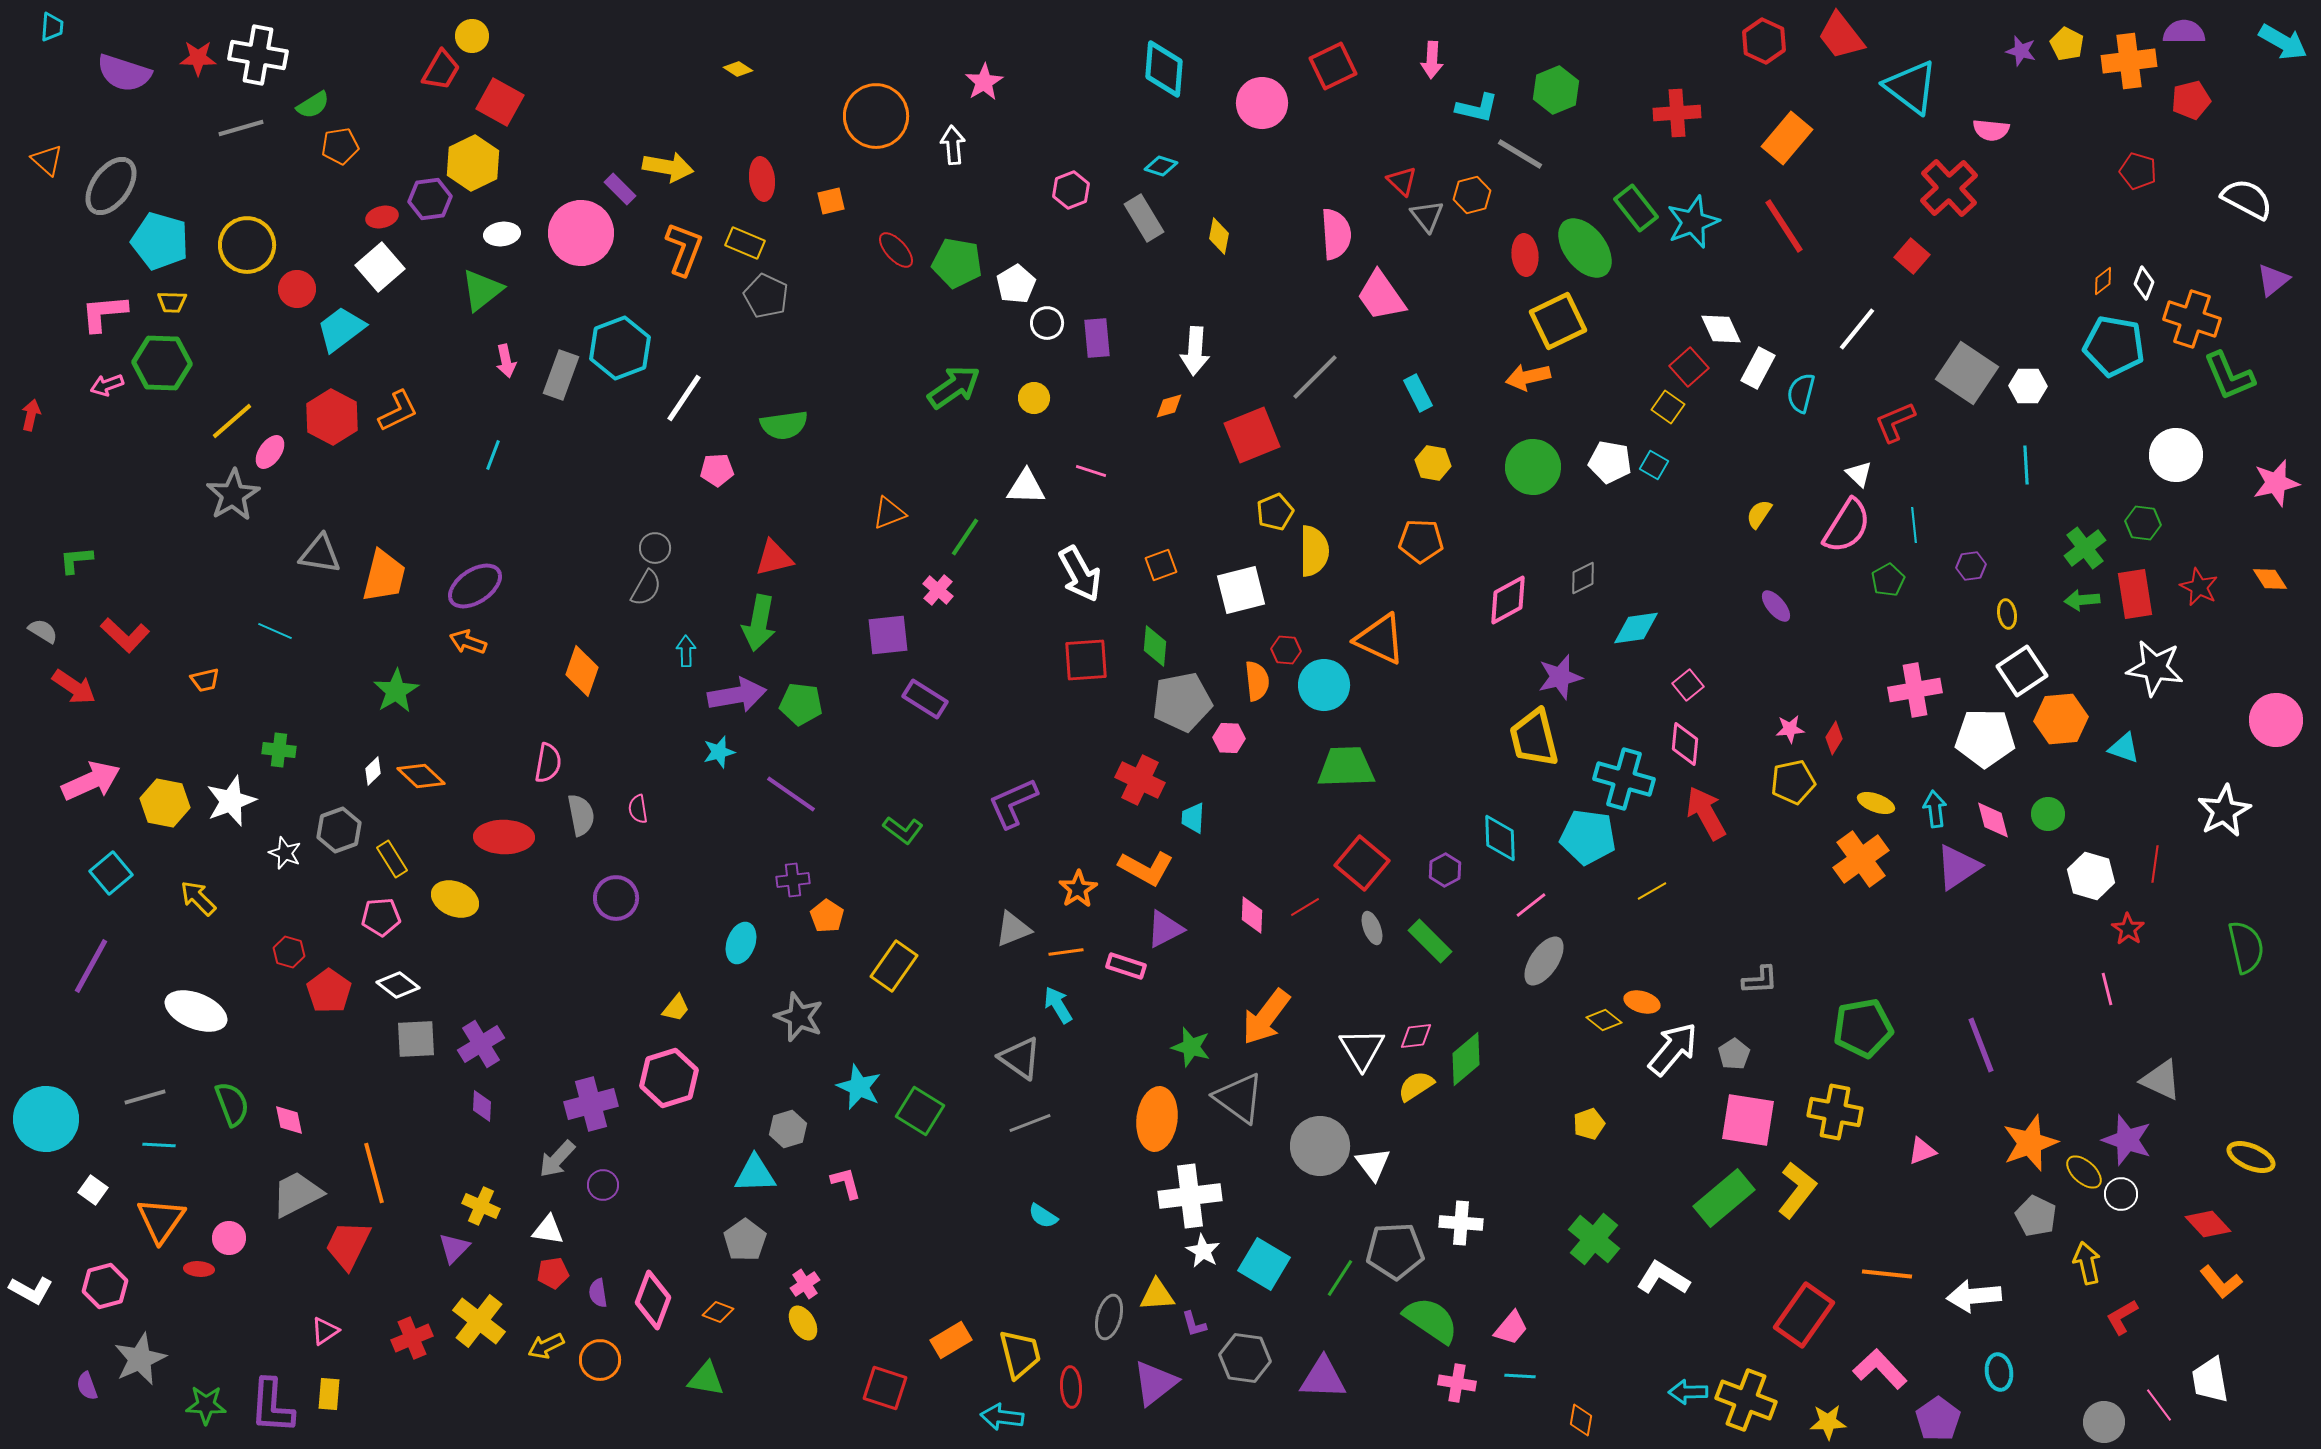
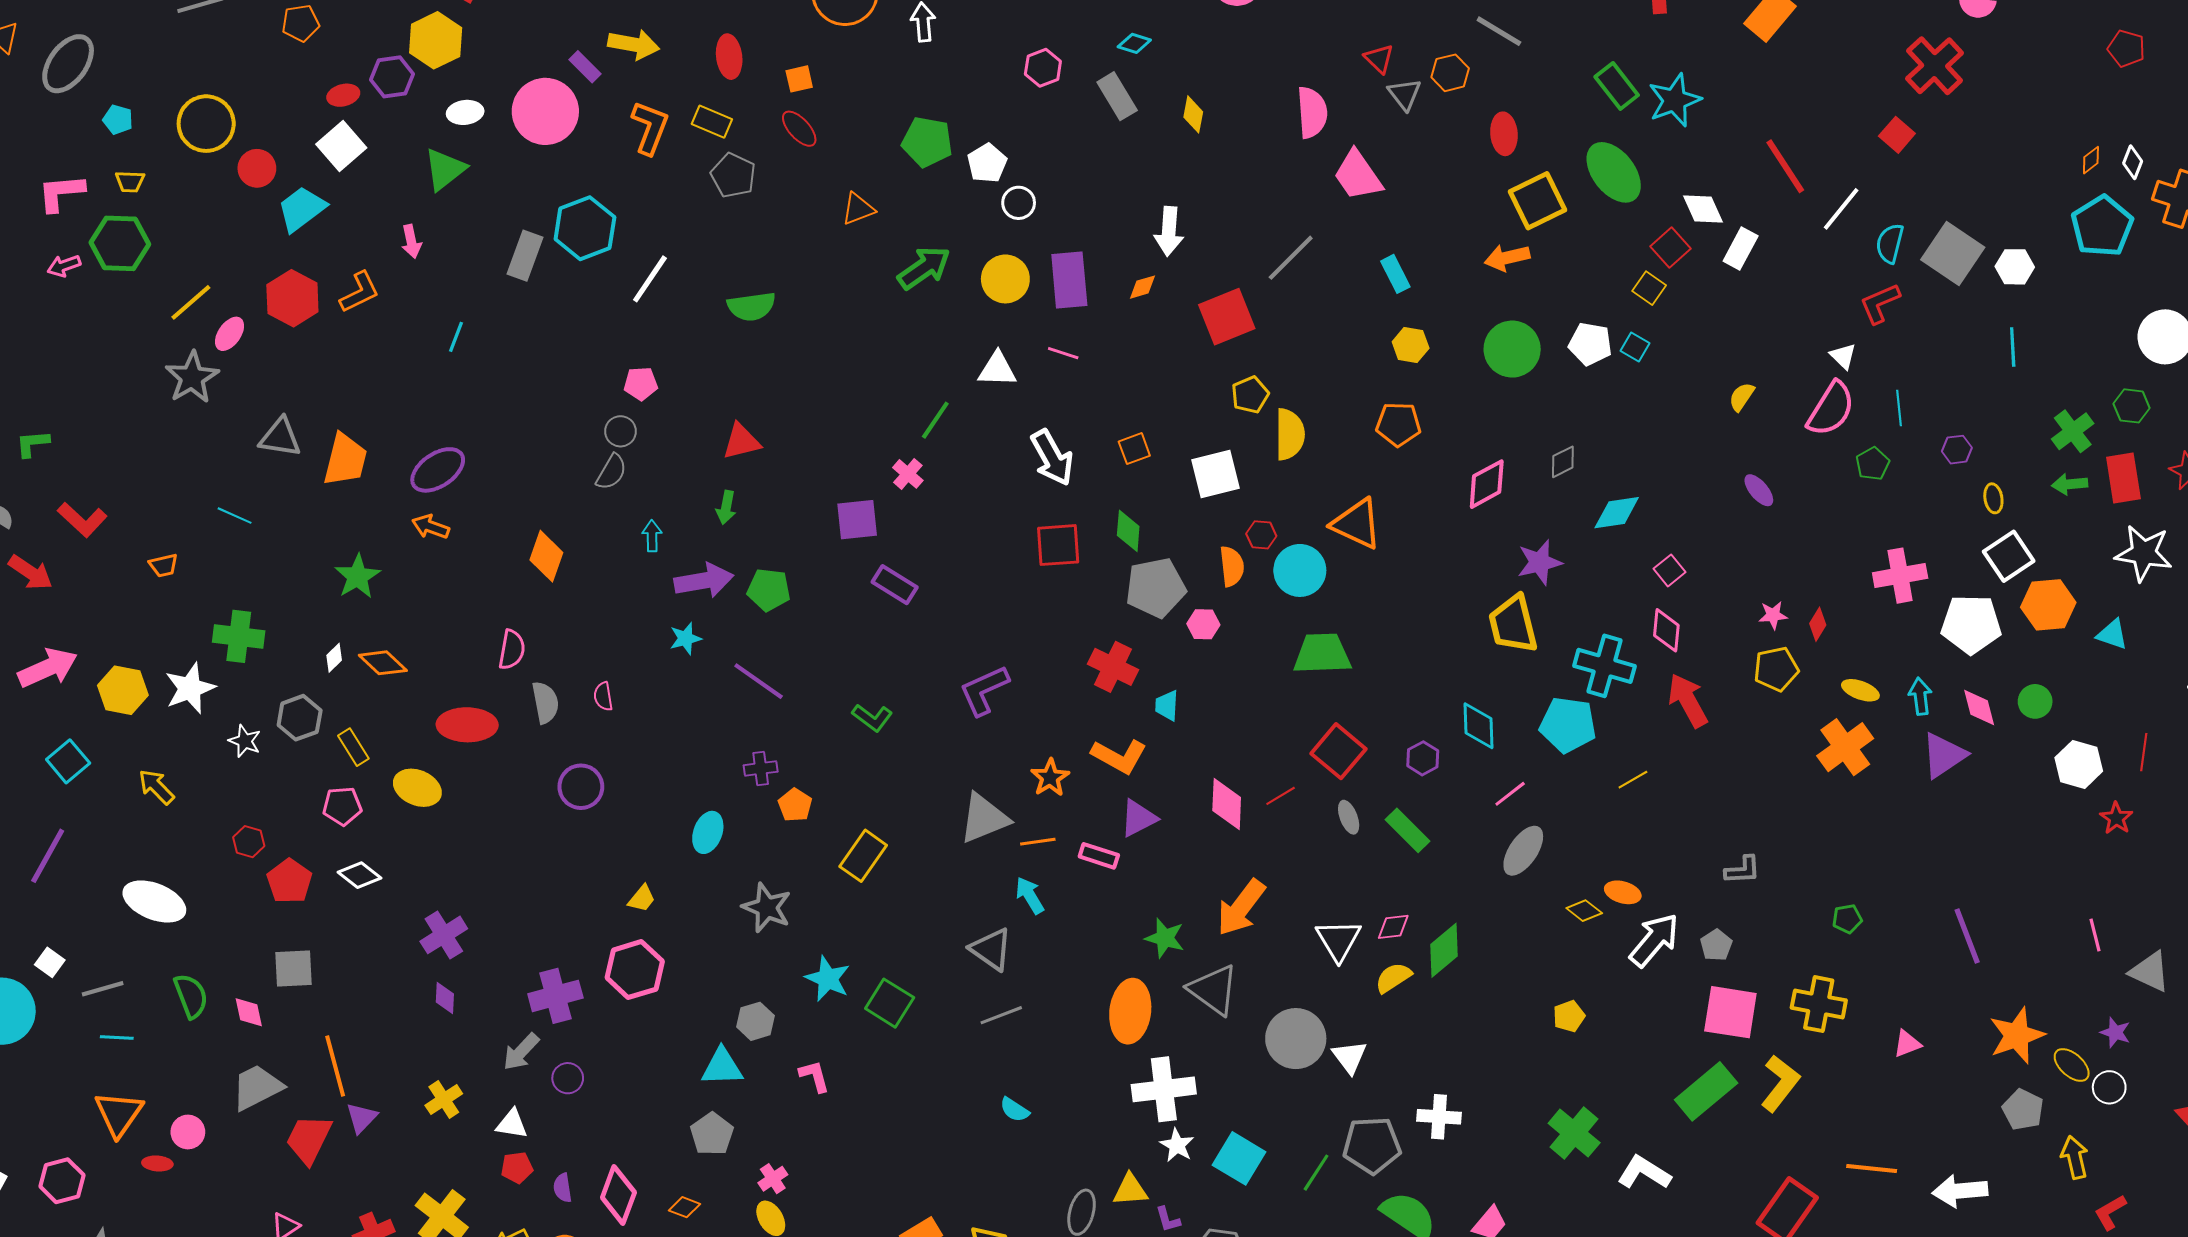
red line: (1784, 226) -> (1785, 166), moved
cyan pentagon: (160, 241) -> (118, 120), size x0.5
green ellipse: (1585, 248) -> (1614, 172), moved
red ellipse: (896, 250) -> (799, 129), moved
purple rectangle: (1097, 338) -> (1069, 280), moved, size x1.4
cyan pentagon: (2114, 346) -> (2102, 226), turned 30
pink arrow: (506, 361) -> (411, 241), moved
cyan semicircle: (1801, 393) -> (1890, 243), moved
yellow circle: (1034, 398) -> (1005, 279), size x1.5
pink pentagon: (717, 470) -> (641, 384), moved
orange triangle: (889, 513) -> (858, 209), moved
green arrow: (759, 623) -> (726, 507), size x0.6
green cross: (279, 750) -> (239, 636), size x1.5
pink diamond: (1252, 915) -> (1227, 804), size x1.4
gray triangle: (1013, 929) -> (984, 818), size x1.4
pink line: (2107, 989) -> (2095, 935), moved
green pentagon: (1863, 1028) -> (1847, 919), size x0.5
gray square: (416, 1039) -> (293, 969), moved
purple star: (2127, 1140) -> (2115, 1032), size x0.6
white square: (93, 1190) -> (50, 962), moved
yellow cross: (481, 1206) -> (444, 1100), turned 33
purple triangle: (454, 1248) -> (362, 1118), moved

